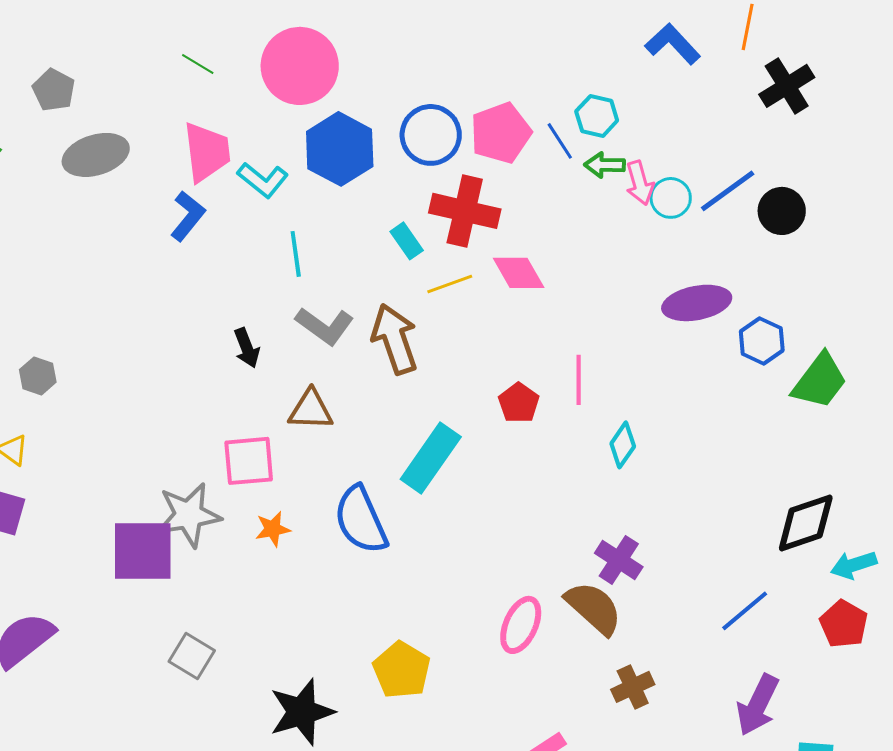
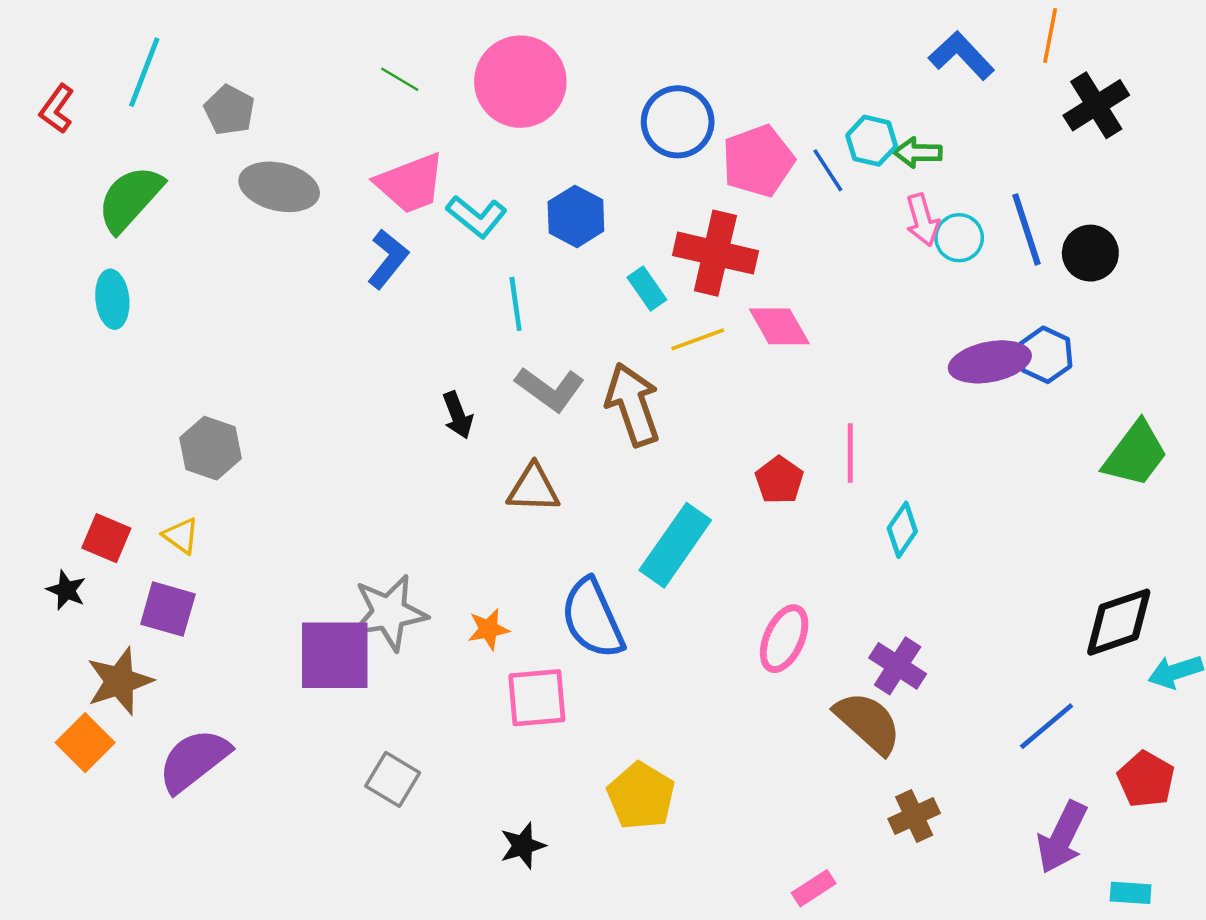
blue circle: (431, 135) -> (678, 122), moved
blue hexagon: (340, 149) -> (576, 216), moved, size x0.7
pink trapezoid: (207, 152) -> (410, 183), turned 76
gray ellipse: (96, 155) -> (279, 187), turned 30
green arrow: (605, 165) -> (918, 153), moved
blue line: (728, 191) -> (1027, 229), turned -72
blue hexagon: (762, 341) -> (1045, 355), moved
gray hexagon: (38, 376) -> (211, 448), size x1.4
pink square: (249, 461) -> (537, 698), moved
red pentagon: (844, 624) -> (1146, 779), moved
pink ellipse: (521, 625) -> (784, 639), moved
black star: (302, 712) -> (523, 846), size x0.6

